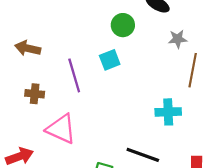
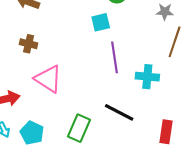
purple line: (74, 75) -> (114, 57), moved

